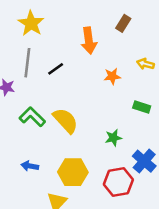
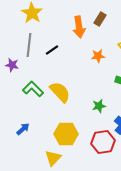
brown rectangle: (123, 23) -> (100, 19), moved
blue arrow: (30, 166) -> (23, 129), moved, turned 128

